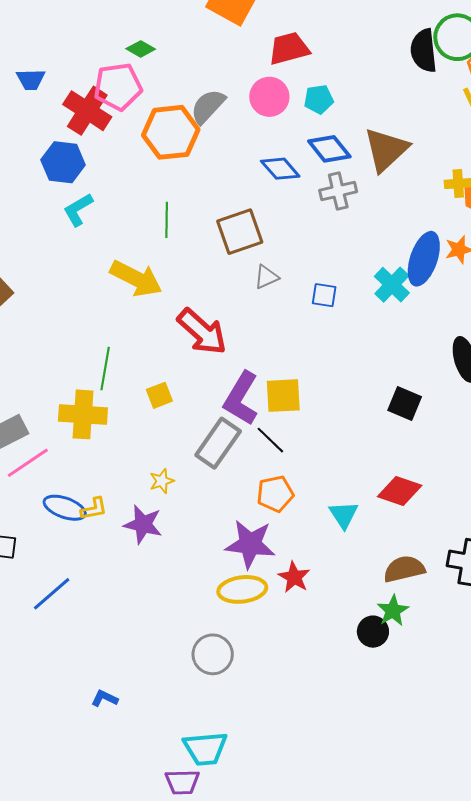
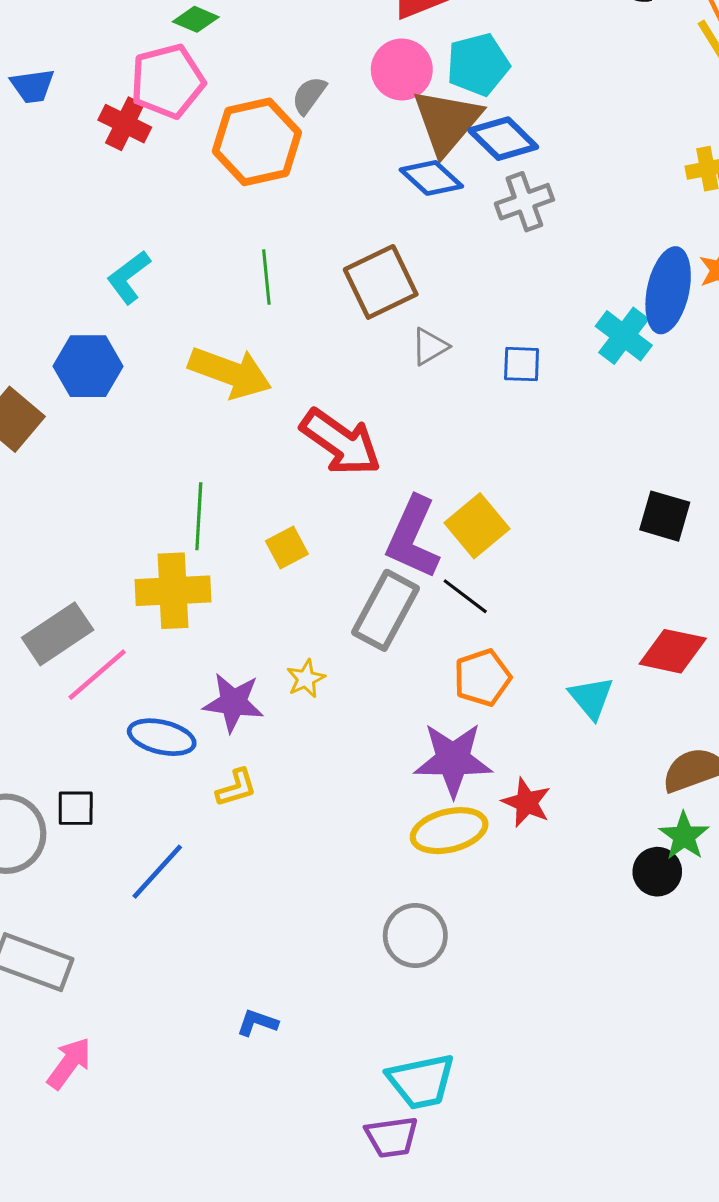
cyan pentagon: (319, 99) -> (478, 64), size x1.4
gray semicircle: (208, 106) -> (309, 95), size x0.7
red cross: (87, 111) -> (125, 124), size x0.7
brown triangle: (386, 150) -> (447, 122), moved
blue hexagon: (63, 162) -> (88, 366), moved
yellow square: (283, 396) -> (477, 526), turned -30
yellow L-shape: (94, 509) -> (236, 788), moved
purple star: (143, 524) -> (233, 702), moved

